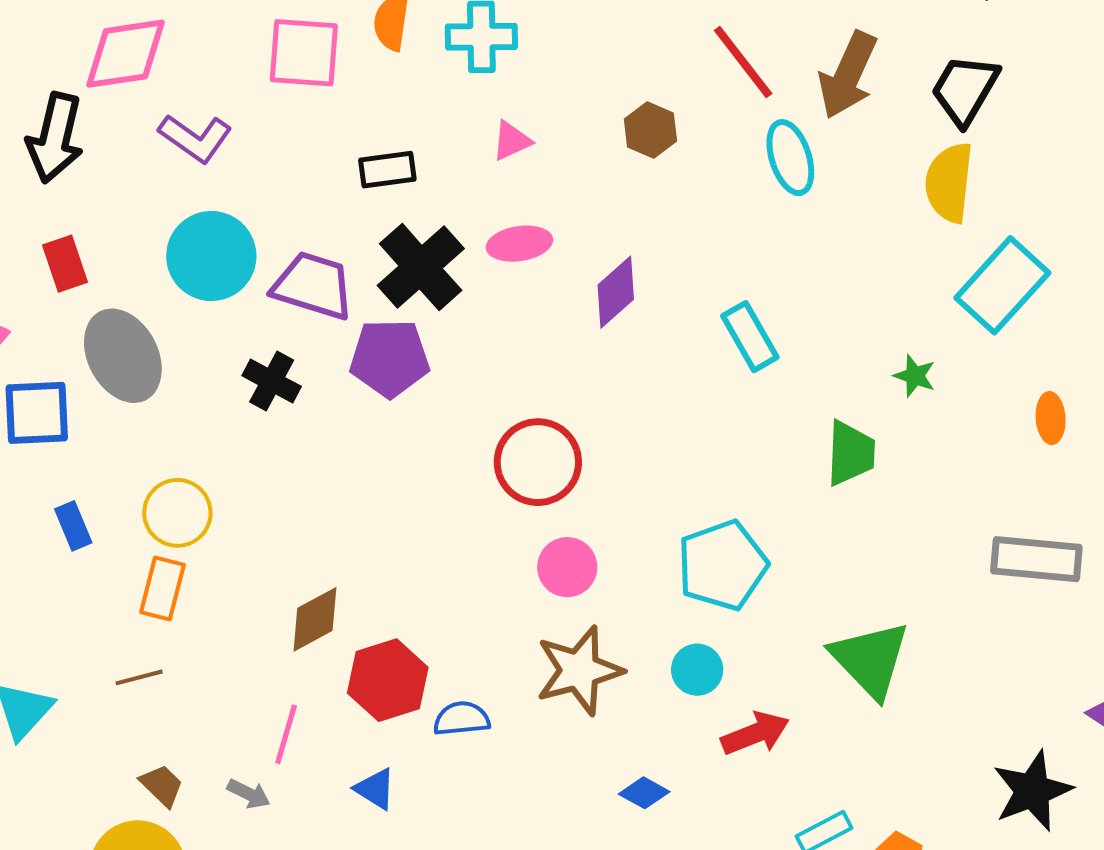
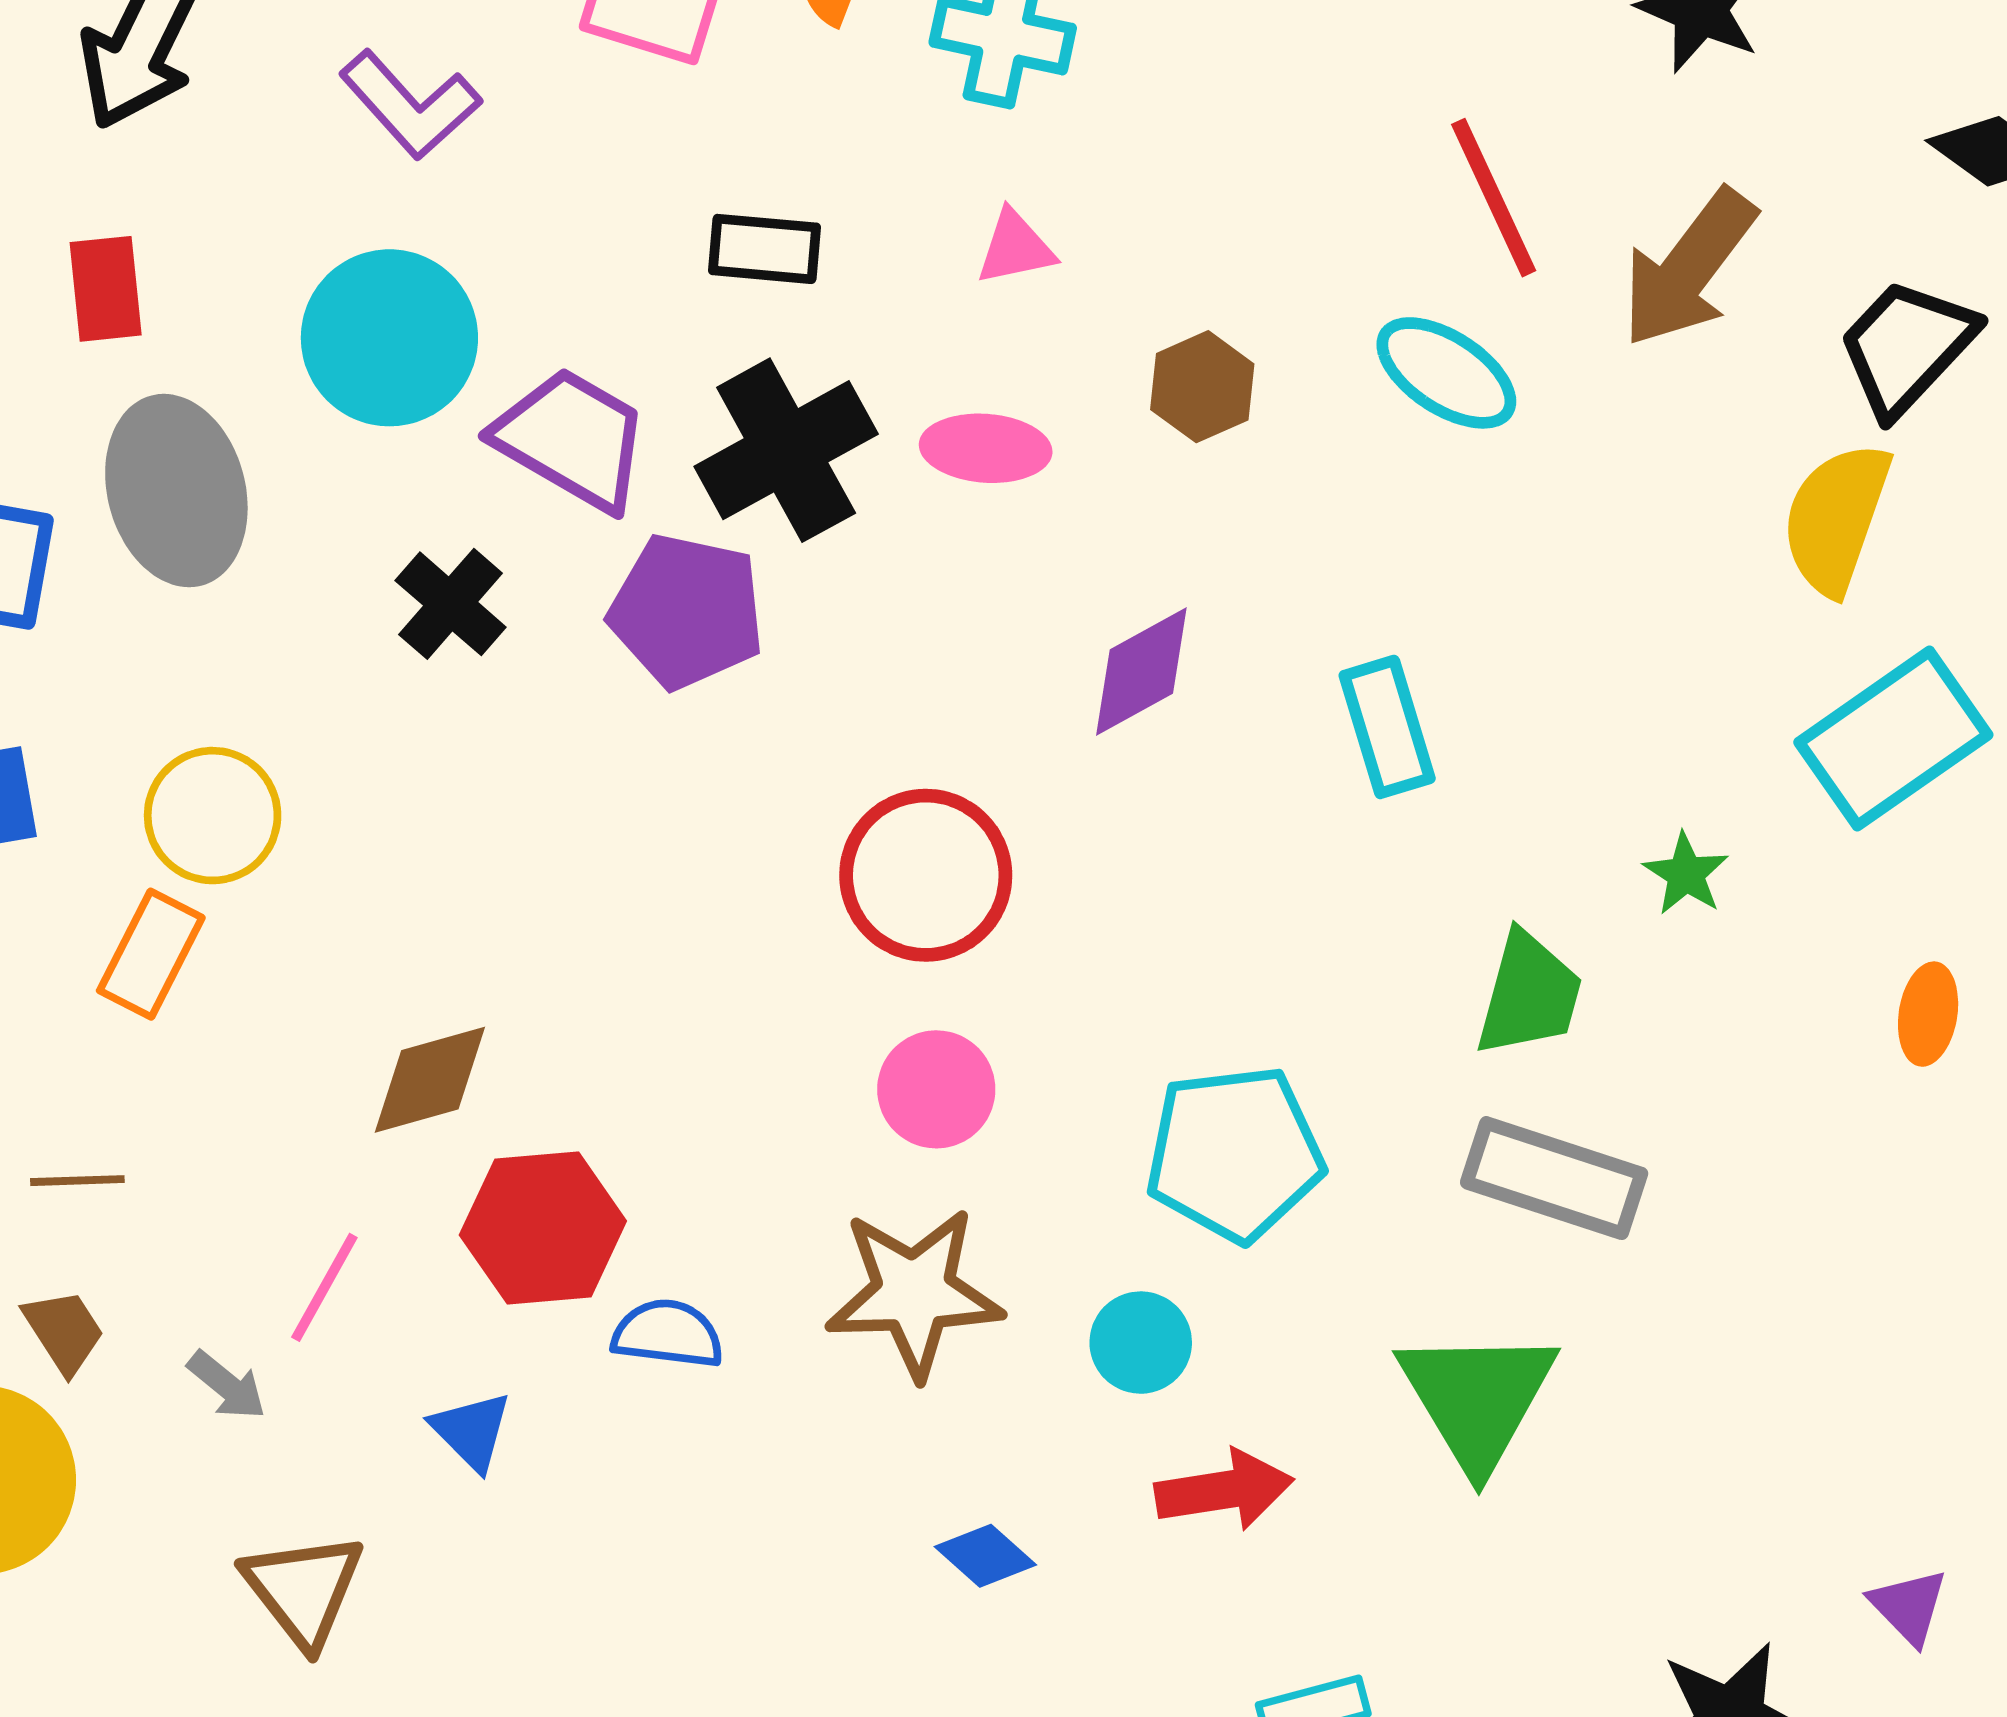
brown hexagon: (650, 130) -> (1202, 387), moved
cyan ellipse: (790, 158) -> (1446, 373), moved, turned -52
purple diamond: (616, 292) -> (1141, 671), moved
gray rectangle: (1036, 559) -> (1554, 1178), moved
brown line: (139, 677) -> (77, 1181), moved

